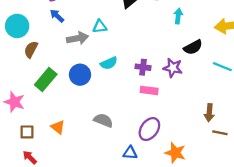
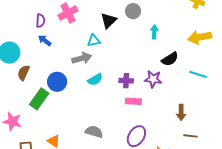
cyan triangle: (100, 27) -> (94, 41), moved
gray arrow: (77, 38) -> (82, 58), moved
blue circle: (80, 75) -> (57, 82), moved
brown arrow: (209, 113) -> (181, 112), moved
brown line: (220, 133) -> (191, 136), moved

